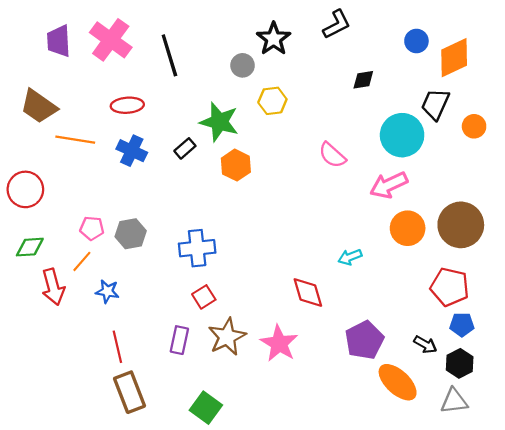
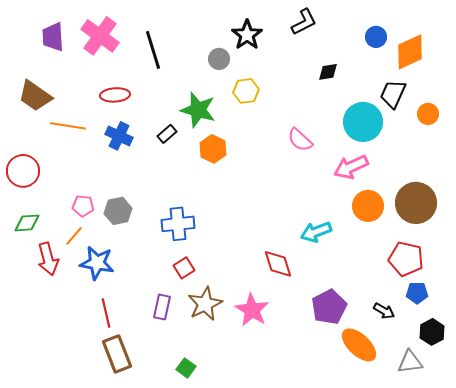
cyan arrow: (350, 257) -> (316, 232), size x1.4
blue star: (107, 291) -> (97, 263), size x1.6
black hexagon: (460, 363) -> (432, 332), moved
green square: (206, 408) -> (186, 368), size x0.7

